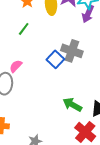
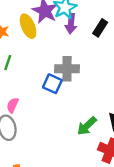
green arrow: (72, 105) -> (87, 126), turned -54

